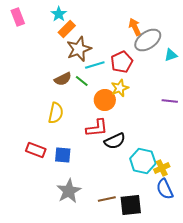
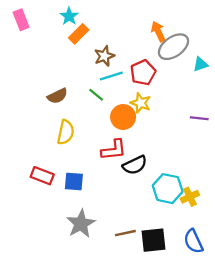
brown star: (79, 49) -> (104, 56), moved, size x0.7
brown semicircle: (63, 79) -> (57, 96), moved
yellow star: (120, 88) -> (141, 103), turned -30
blue semicircle: (165, 189) -> (193, 241), moved

